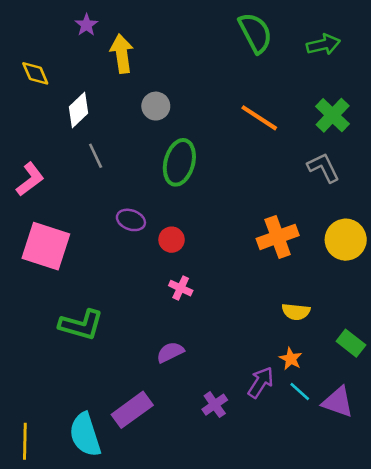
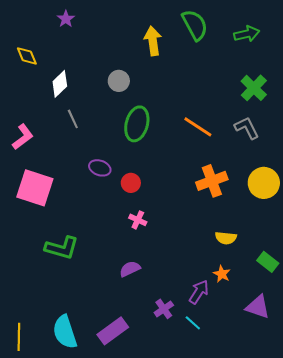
yellow arrow: (122, 54) -> (153, 41), moved
orange line: (259, 118) -> (198, 127), moved
cyan line: (300, 391) -> (193, 323), moved
purple rectangle: (132, 410) -> (113, 331), moved

